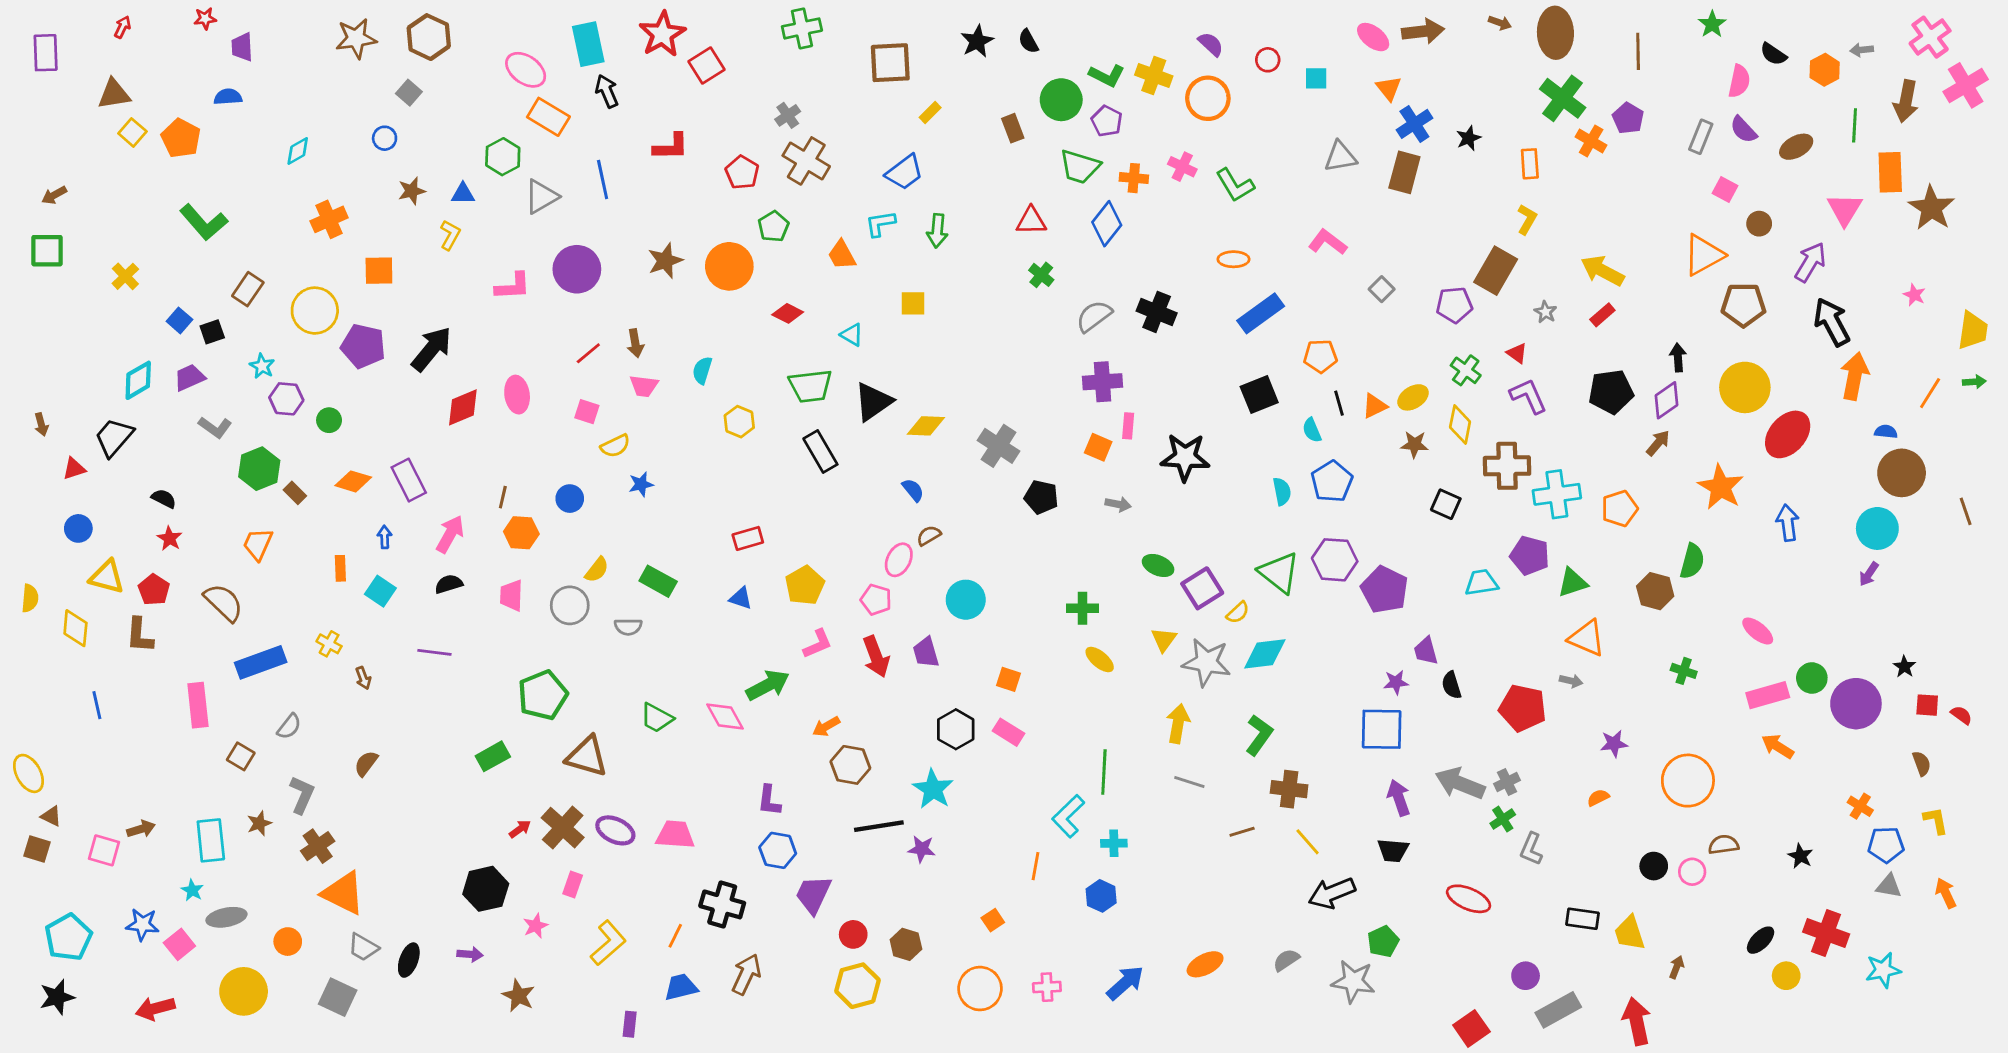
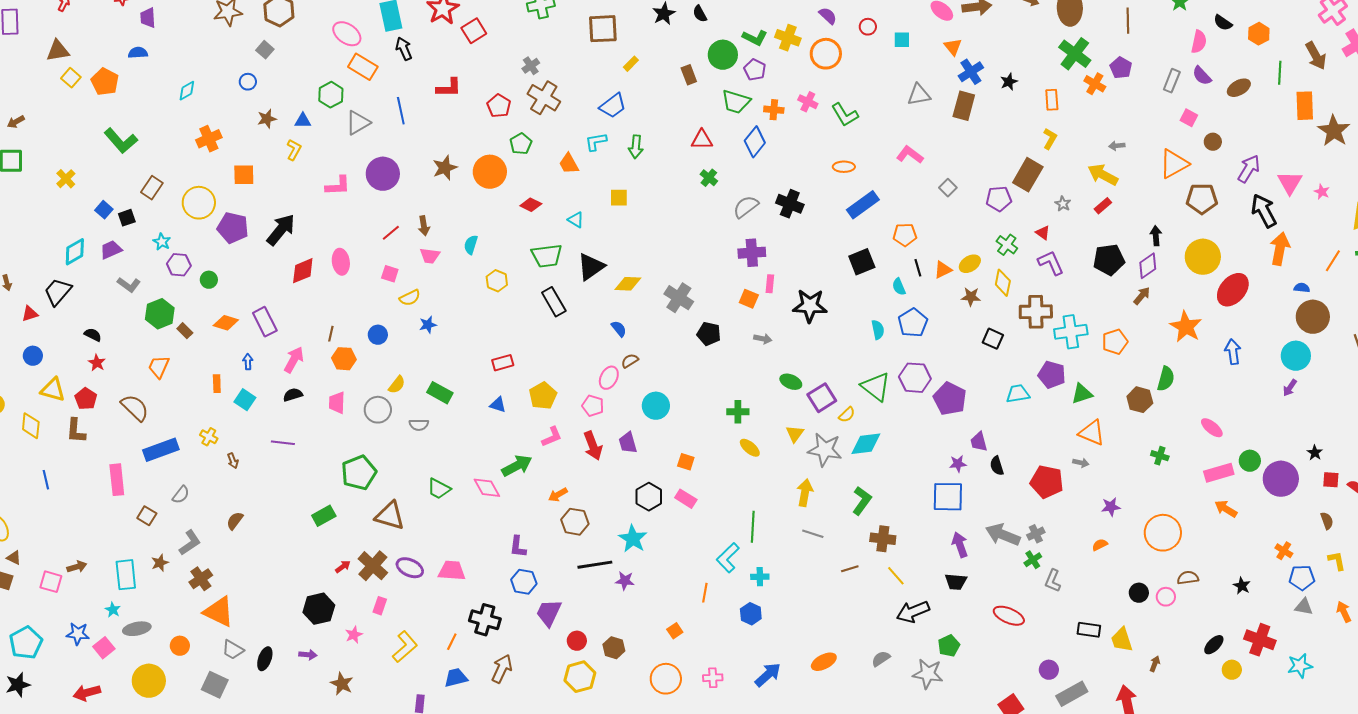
gray arrow: (1862, 50) -> (1117, 146), moved
brown arrow: (1906, 101) -> (1316, 56), turned -40
pink triangle: (1845, 209) -> (1290, 183), moved
gray L-shape: (302, 795) -> (190, 543), turned 32

